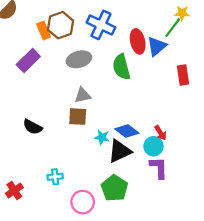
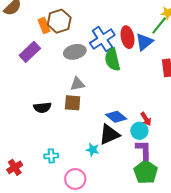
blue cross: (101, 25) -> (102, 39), moved, turned 30
black semicircle: (33, 127) -> (42, 107), moved, turned -36
cyan star: (102, 137) -> (93, 150), moved
green pentagon: (114, 188) -> (146, 172), moved

